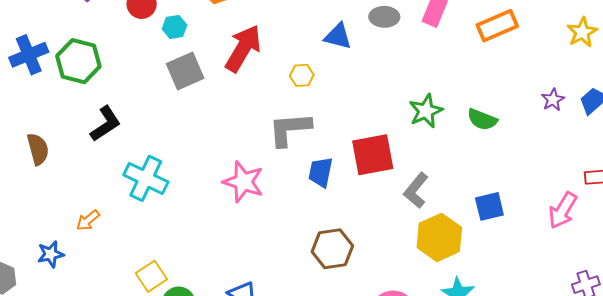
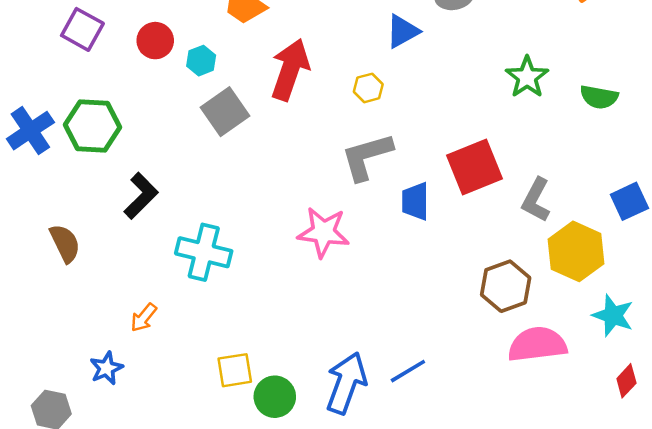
blue triangle: (338, 36) -> (403, 31), turned -32
green star: (426, 111) -> (527, 77), moved
brown hexagon: (332, 249) -> (506, 286), moved
yellow square: (151, 276) -> (235, 370), turned 36

